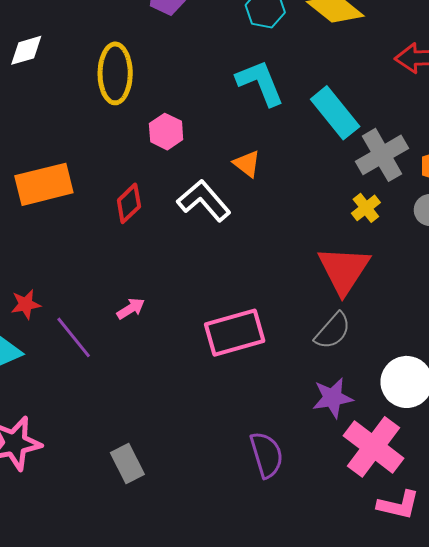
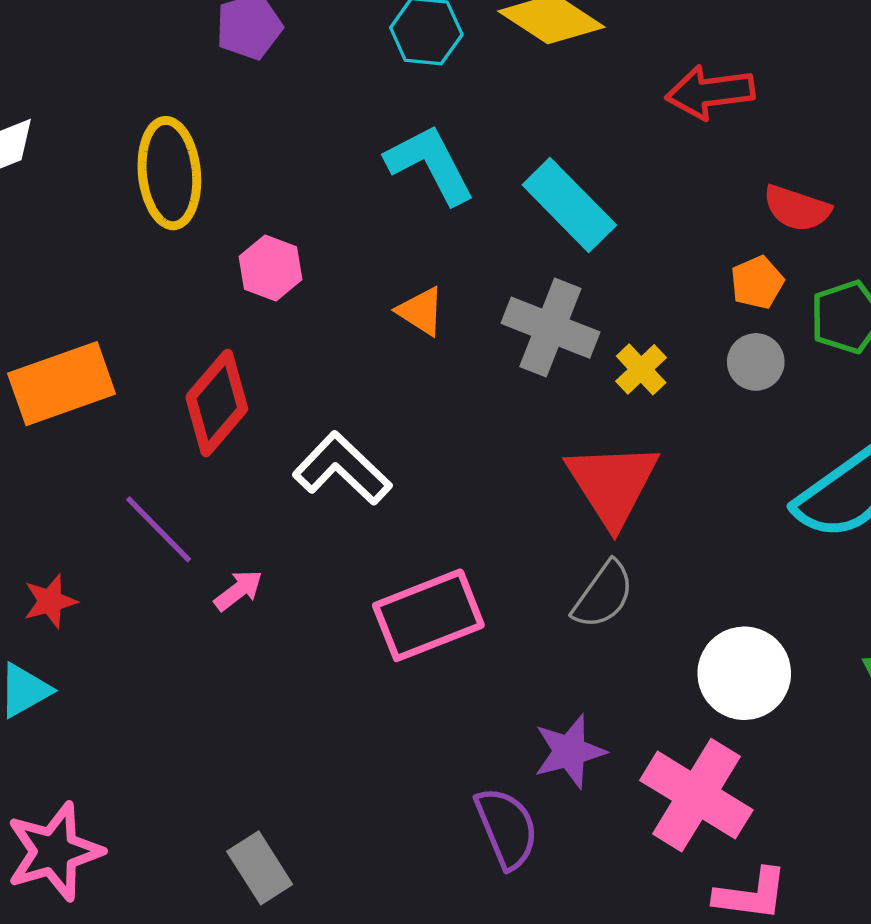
gray cross: (382, 155) -> (550, 328), moved, turned -33
white L-shape: (204, 201) -> (342, 468), moved
red diamond: (129, 203) -> (217, 403), size x1.4
purple line: (74, 337) -> (159, 529), moved
purple star: (333, 398) -> (570, 751), moved

